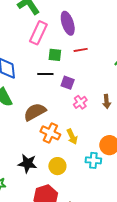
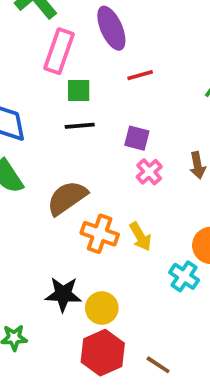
green square: (55, 55) -> (79, 91), moved
purple square: (68, 83) -> (137, 138), moved
cyan cross: (93, 160) -> (184, 276), turned 35
yellow circle: (57, 166) -> (102, 308), moved

